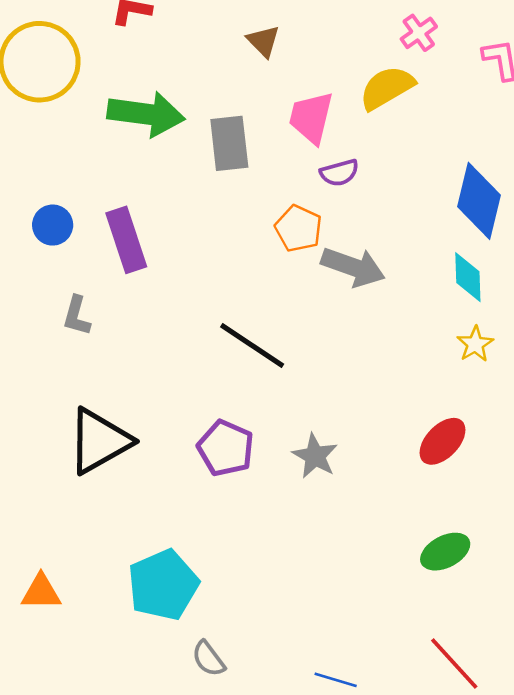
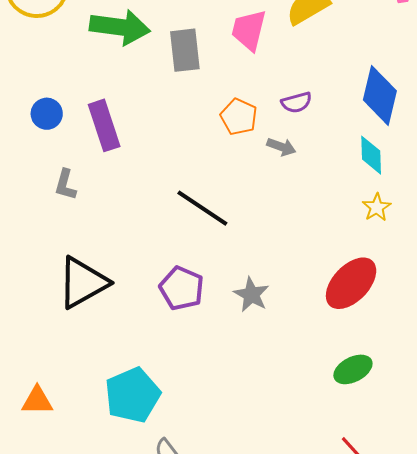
purple semicircle: (339, 173) -> (297, 102), moved
gray arrow: (353, 267) -> (281, 147), size x0.6
red ellipse: (443, 441) -> (351, 283), size x1.4

